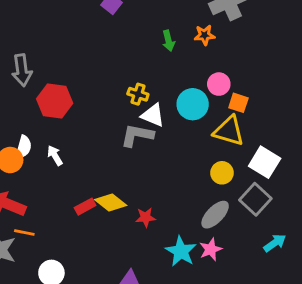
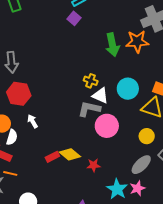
orange star: (205, 35) -> (137, 42), size x1.6
green arrow: (168, 41) -> (112, 45), size x1.6
pink circle: (219, 84) -> (107, 126), moved, size x1.5
red hexagon: (55, 101) -> (19, 94), moved
white semicircle: (24, 147) -> (12, 137), moved

